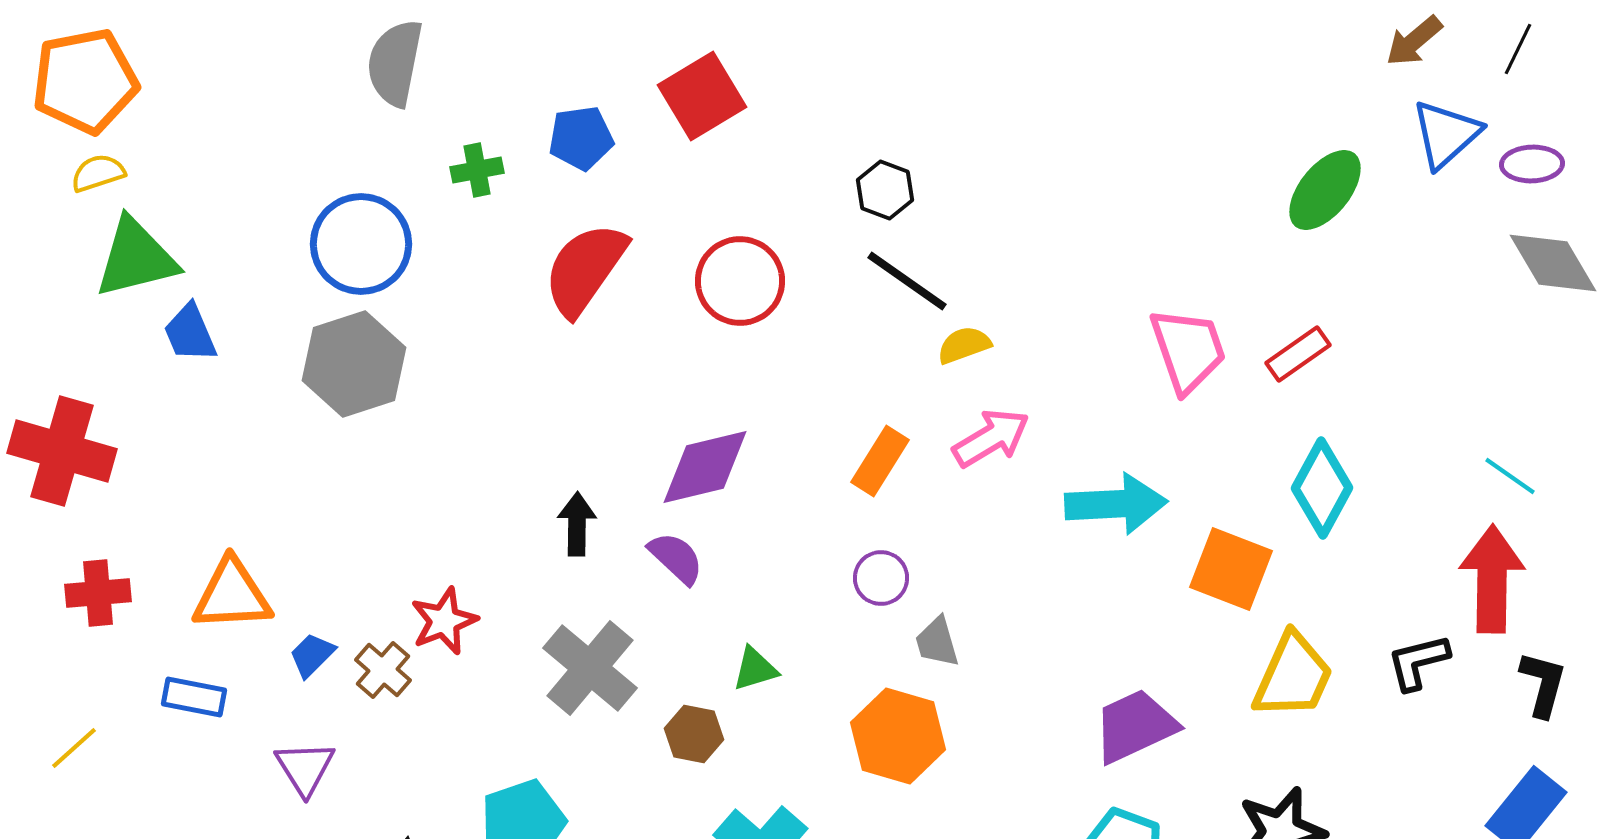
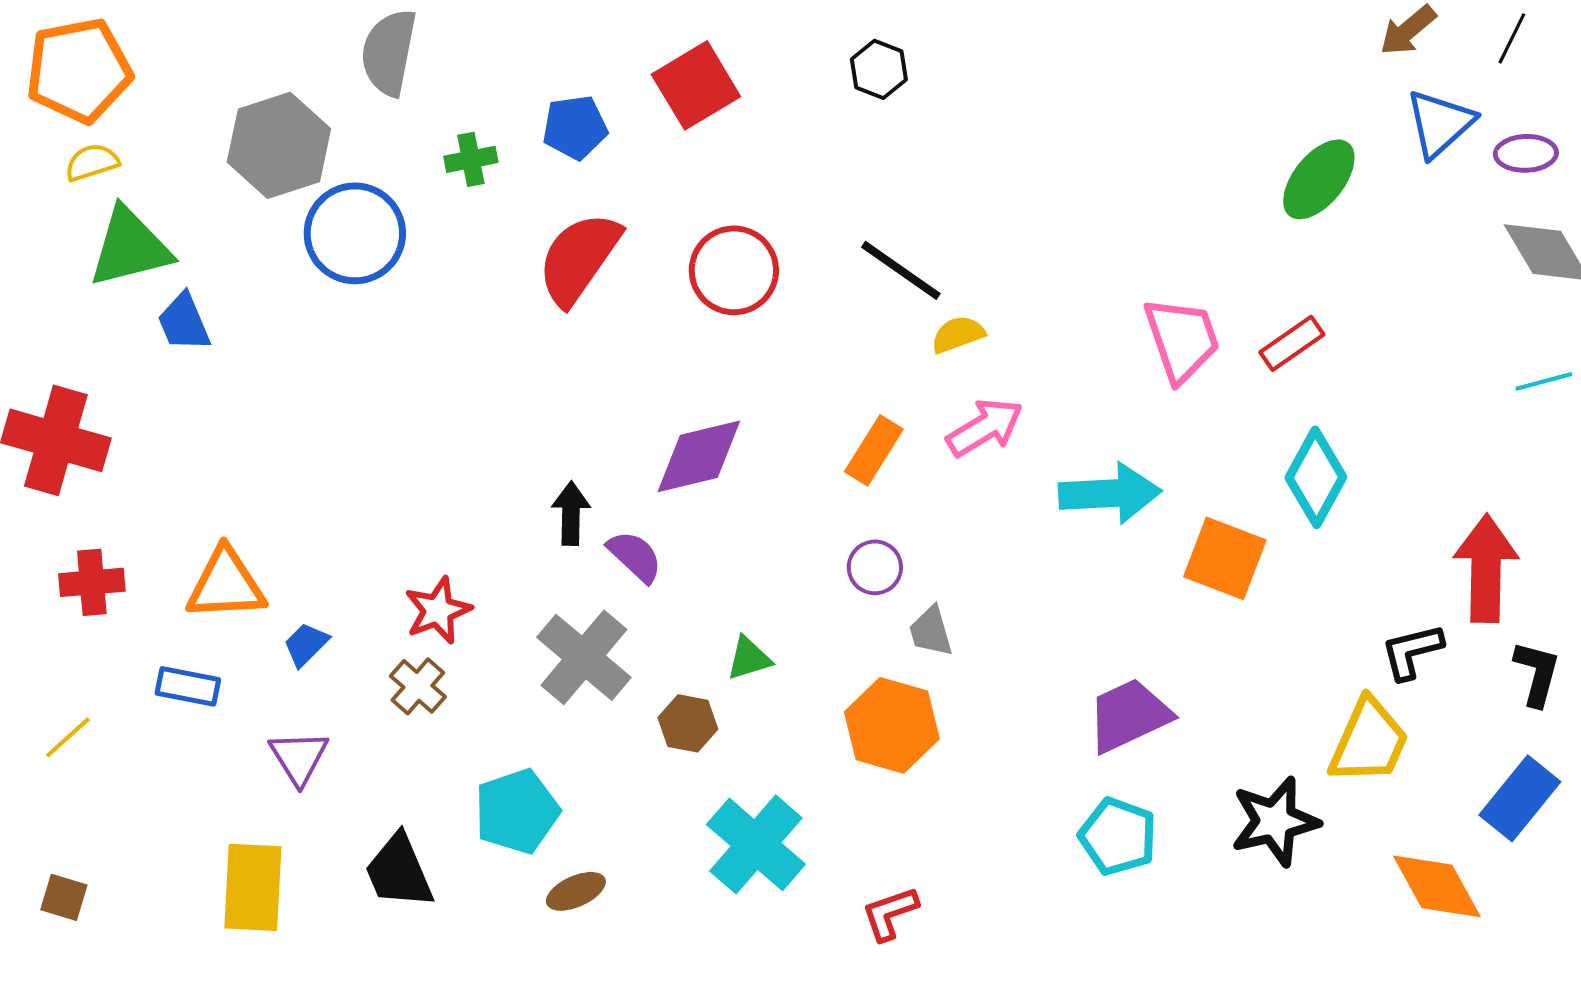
black hexagon: (885, 190) -> (879, 69), moved
gray hexagon: (354, 364) -> (279, 145), moved
cyan line: (1510, 476) -> (1544, 381), moved, turned -50
purple semicircle: (676, 558) -> (635, 556), moved
brown cross: (383, 670) -> (418, 686), moved
yellow trapezoid: (1293, 676) -> (1369, 741), moved

